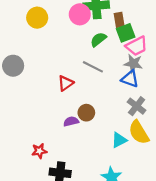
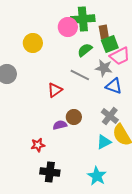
yellow circle: (37, 18) -> (33, 43), moved
gray star: (133, 64) -> (104, 68), moved
gray cross: (137, 106) -> (110, 116), moved
red star: (39, 151) -> (38, 145), moved

